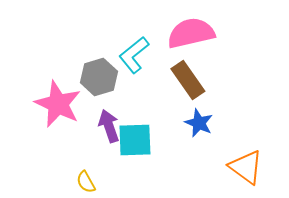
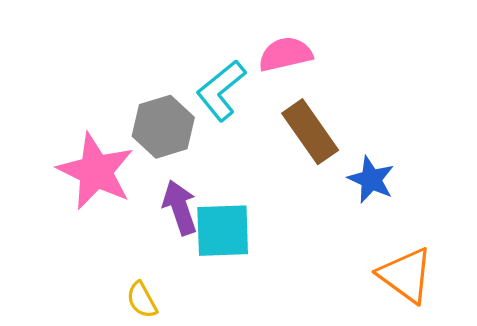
pink semicircle: (191, 33) -> (285, 54), moved, size x0.7
blue star: (199, 123) -> (371, 179), moved

